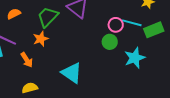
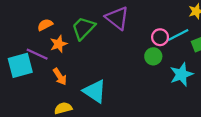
cyan line: (132, 23) -> (178, 35), turned -42
orange star: (41, 39) -> (59, 44), moved
cyan triangle: (72, 73) -> (95, 91), moved

